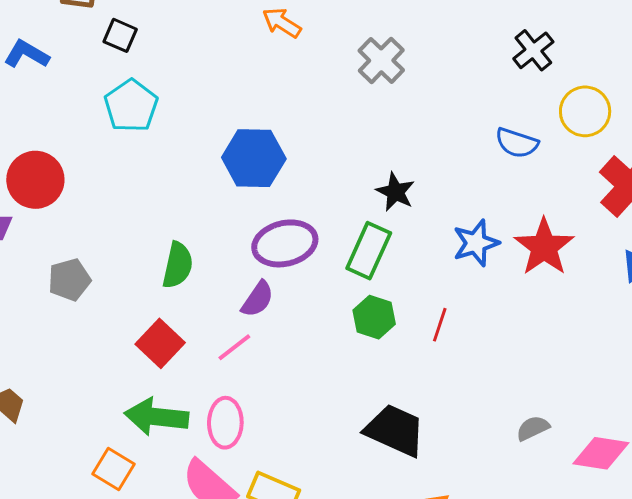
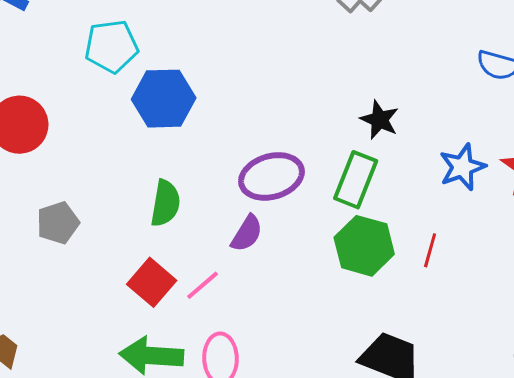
cyan pentagon: (131, 106) -> (111, 46), turned 30
blue hexagon: (254, 158) -> (164, 99), moved
green hexagon: (374, 317) -> (364, 246), size x1.4
pink line: (234, 347) -> (203, 285), moved

